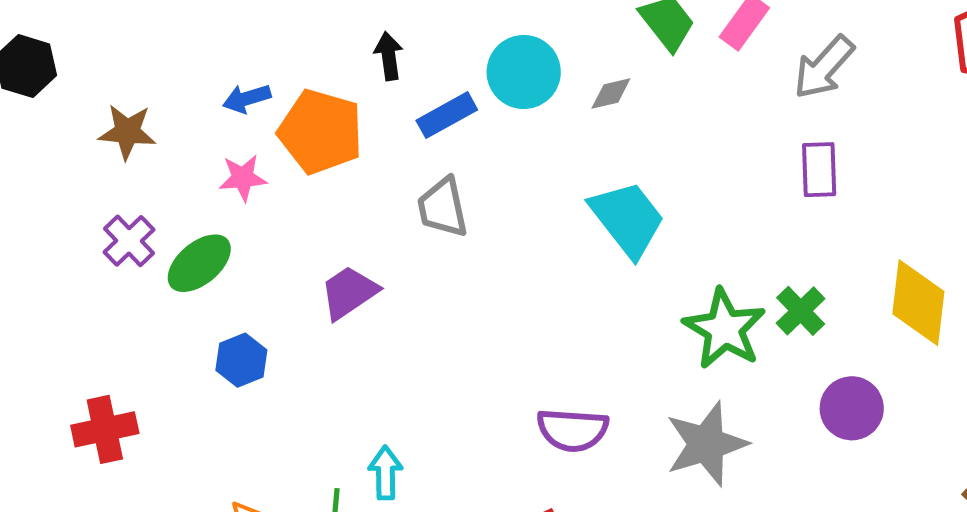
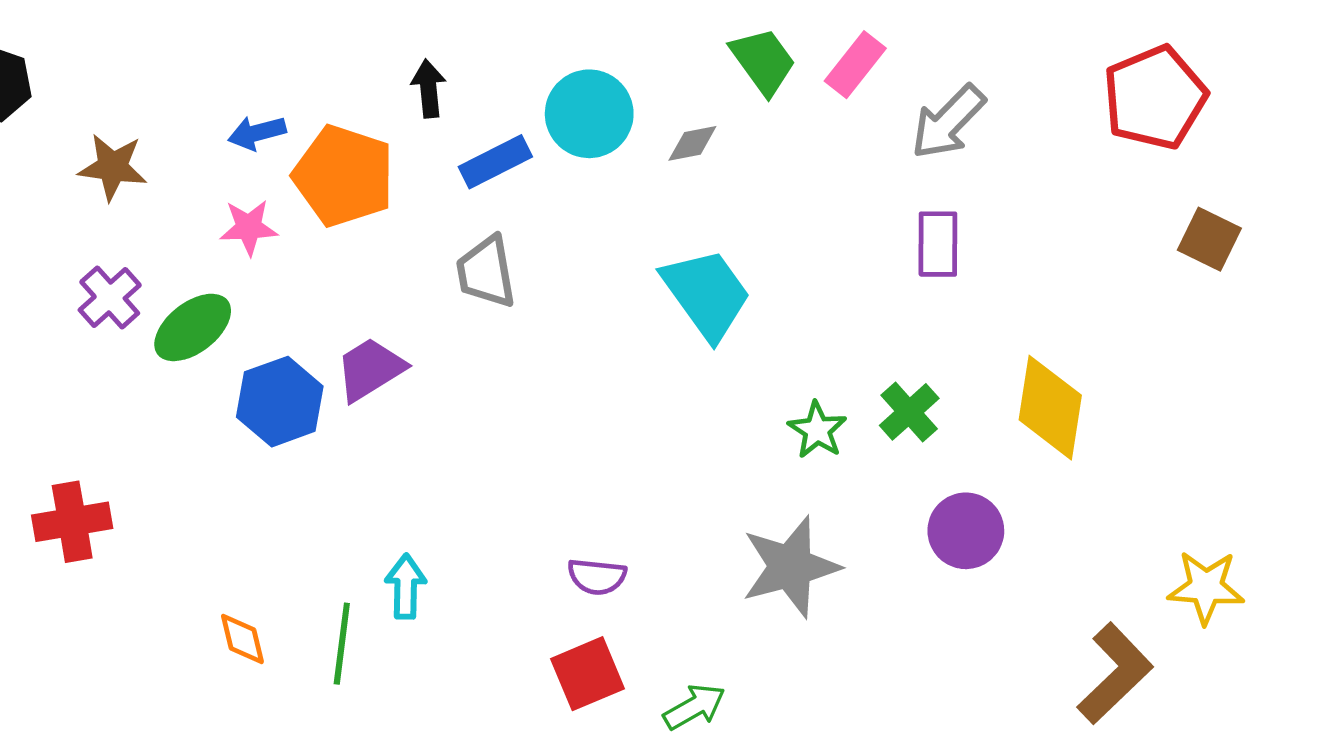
green star: (724, 329) -> (817, 430), size x0.6
blue hexagon: (241, 360) -> (280, 402), moved, size x1.4
purple semicircle: (572, 430) -> (597, 577), moved, size x0.7

